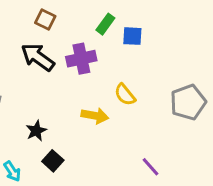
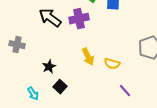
yellow semicircle: (125, 95) -> (112, 64), moved, turned -35
yellow arrow: (95, 116) -> (88, 57), turned 54

